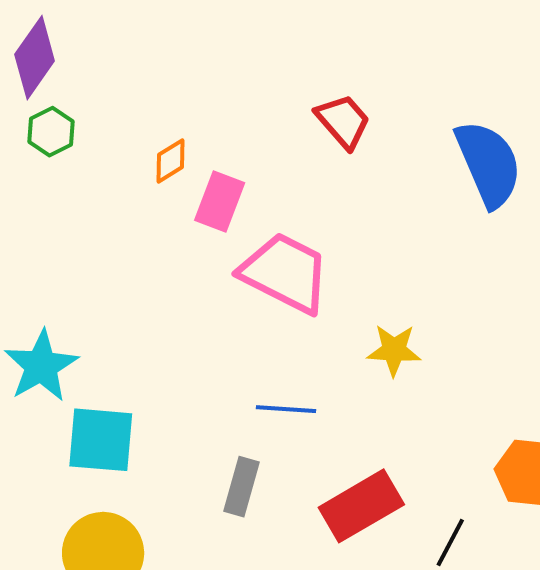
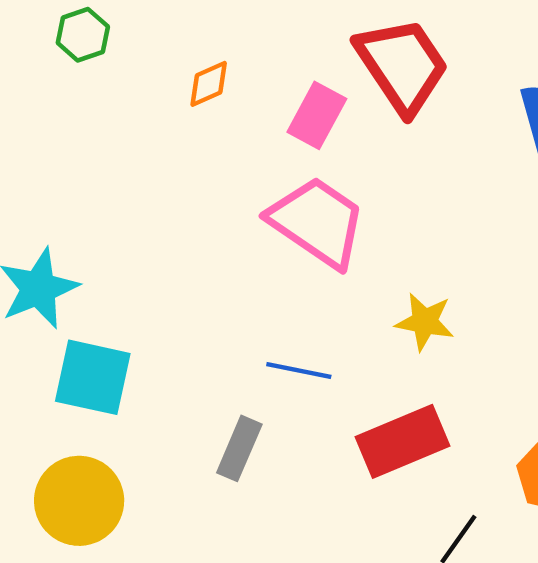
red trapezoid: (343, 121) -> (402, 65), size x1.6
pink rectangle: (220, 201) -> (317, 115), moved
red rectangle: (361, 506) -> (402, 441), moved

